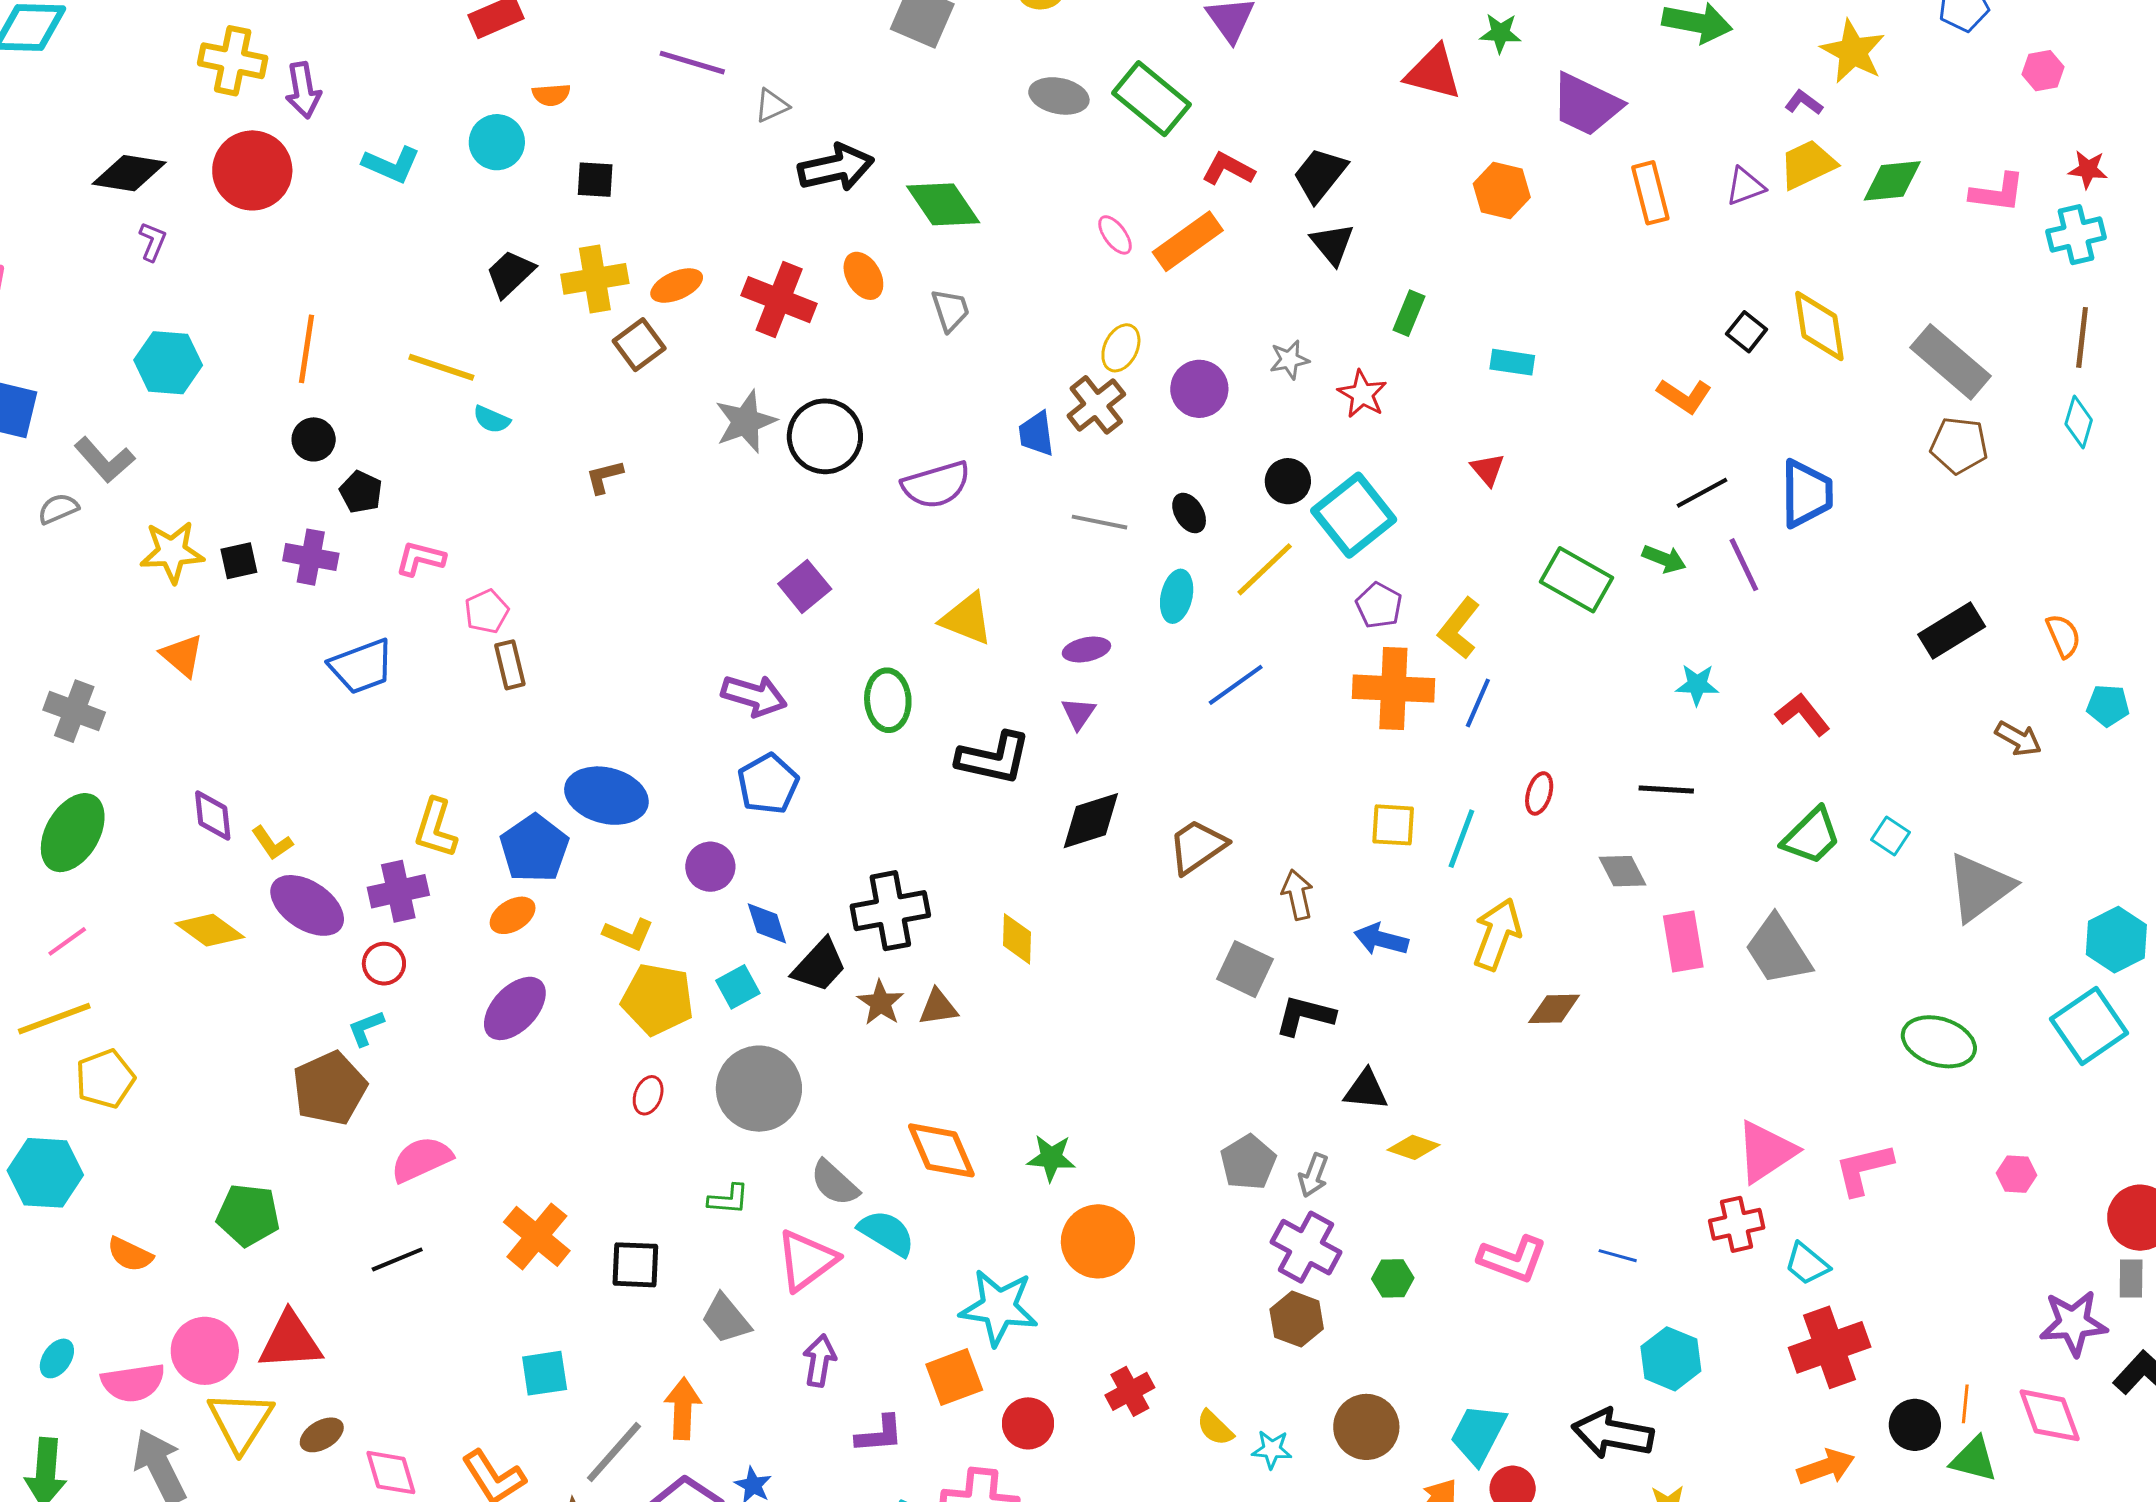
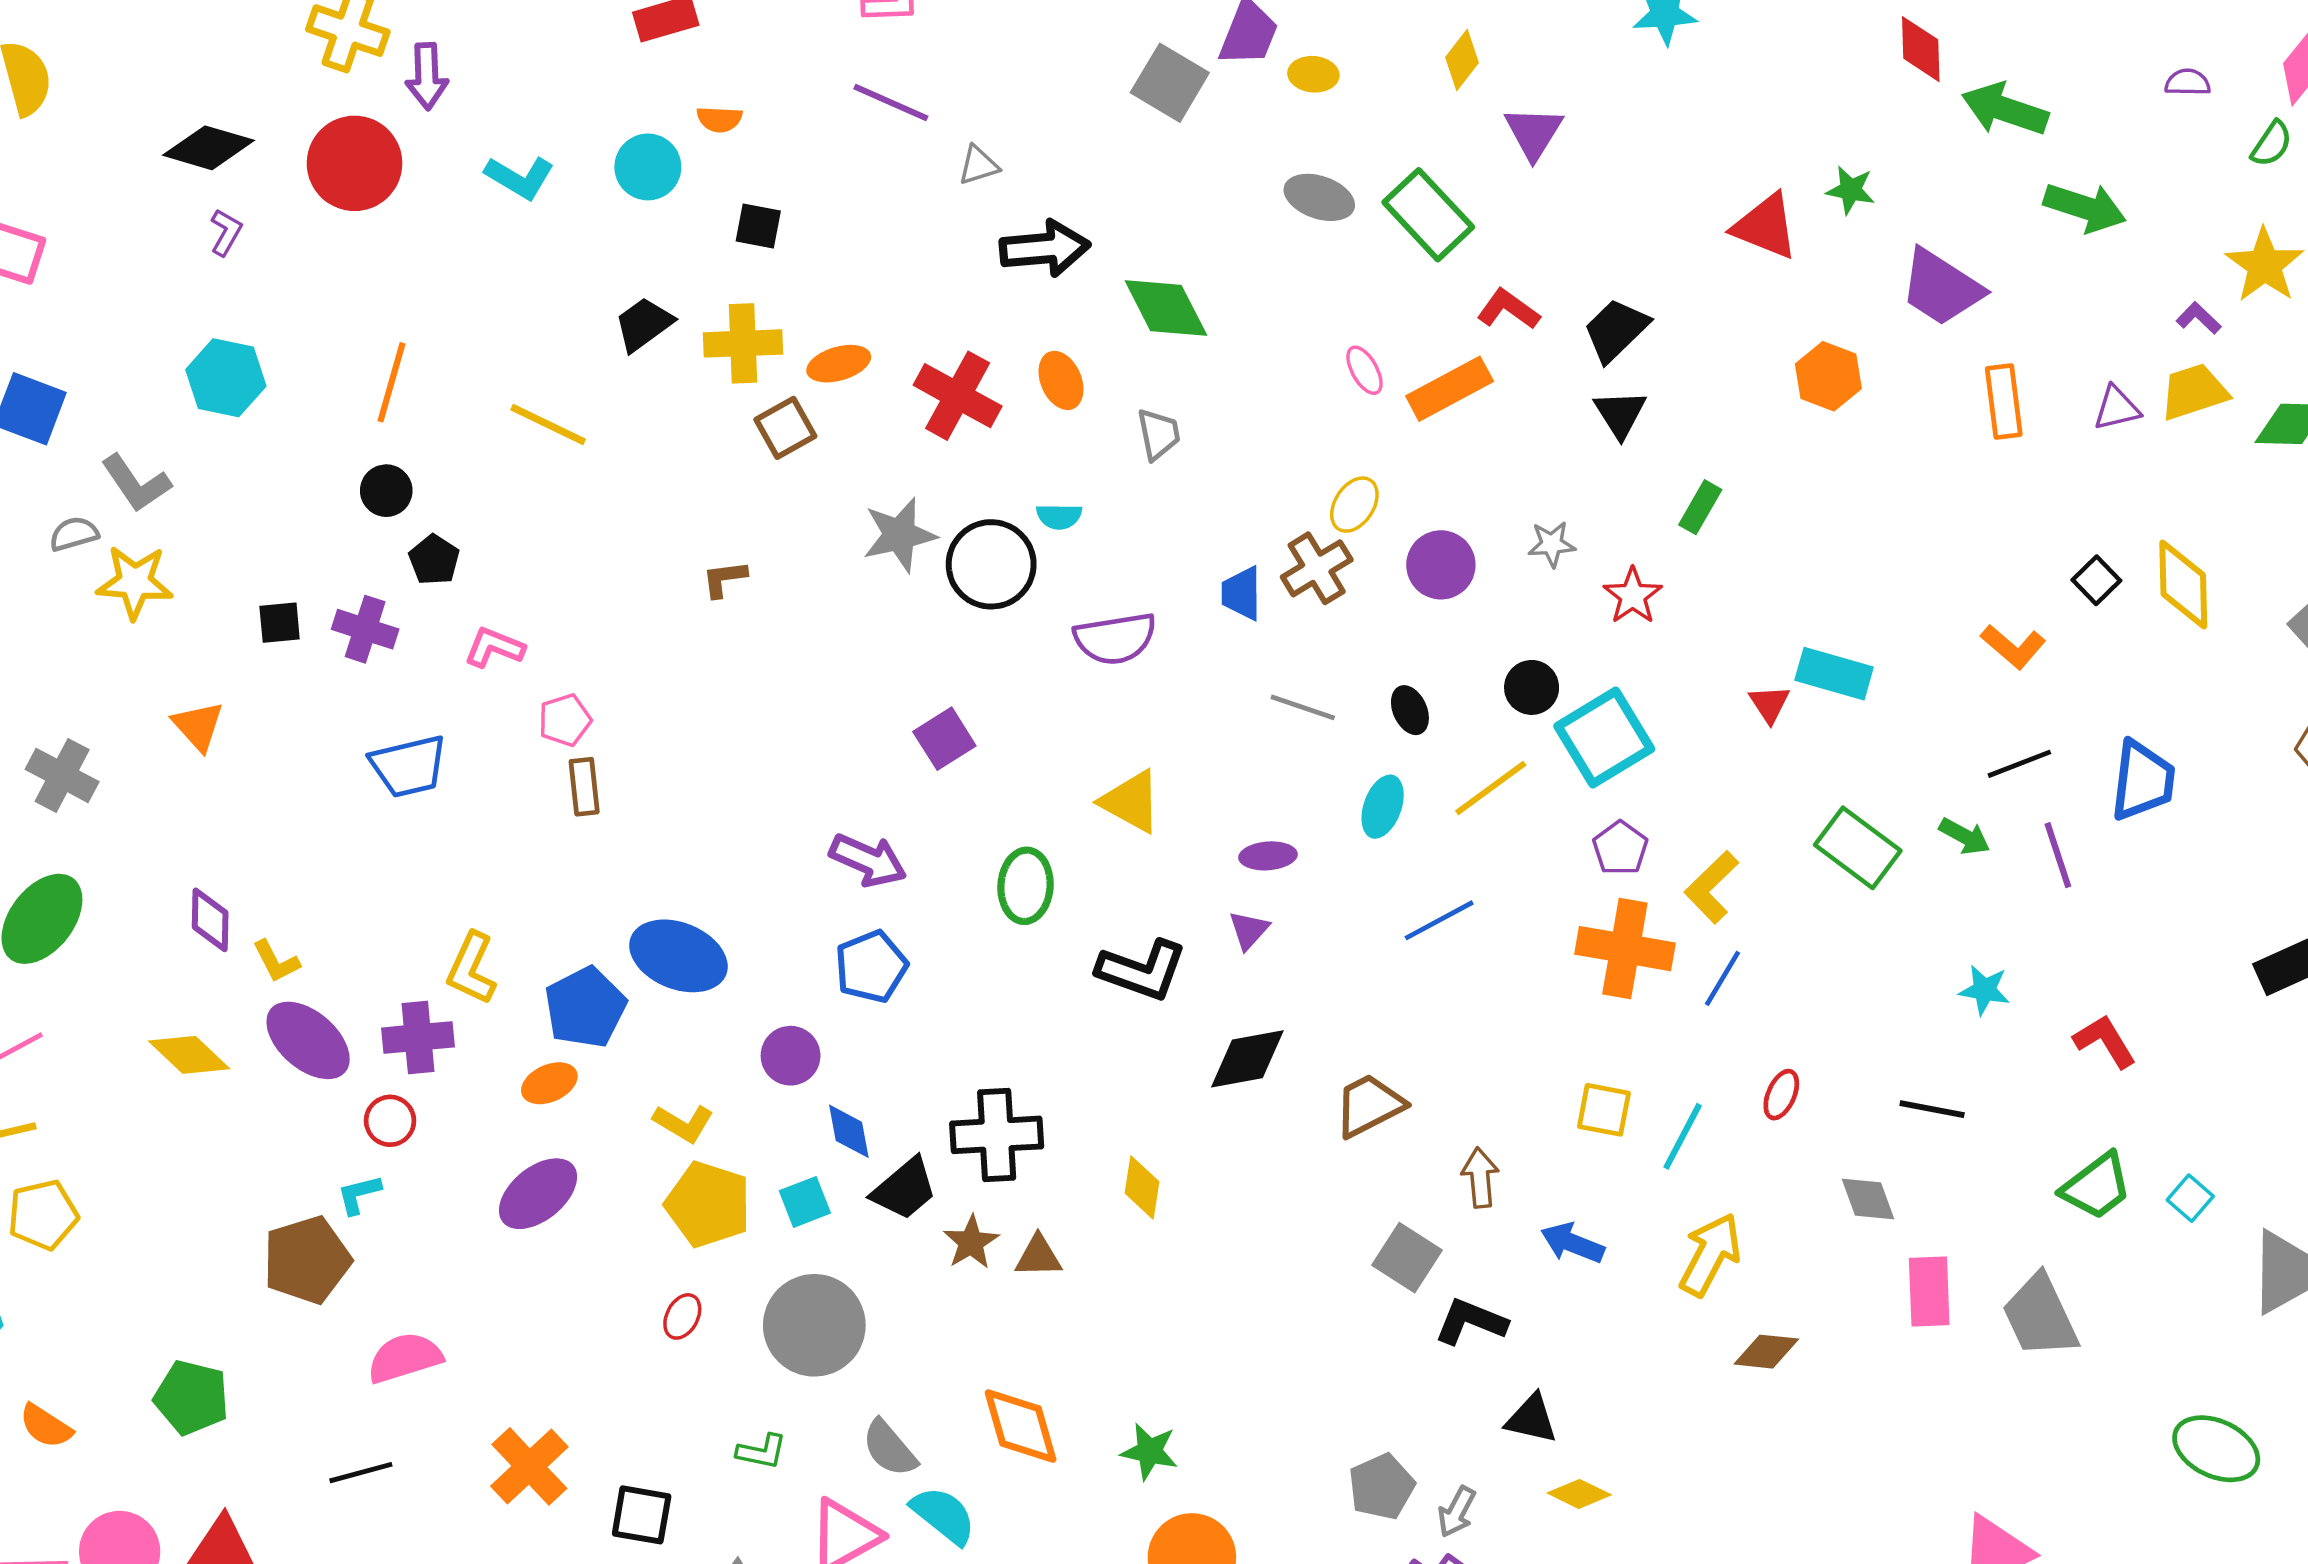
cyan rectangle: (1512, 362) -> (1834, 674), moved, size x1.4
cyan semicircle: (492, 419) -> (1059, 516), moved, turned -30
yellow star: (172, 552) -> (135, 582), moved

